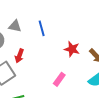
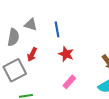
red star: (72, 49) -> (66, 54), moved

